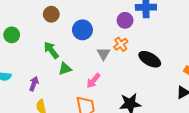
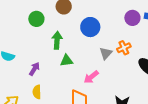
purple circle: (125, 20) -> (132, 18), moved
green circle: (12, 35) -> (36, 19), moved
green arrow: (51, 50) -> (57, 40), turned 30

